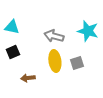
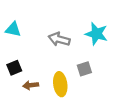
black square: (13, 52) -> (14, 68), moved
yellow ellipse: (55, 61) -> (60, 84), moved

